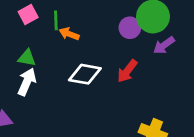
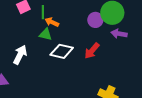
purple arrow: (164, 45) -> (119, 34), turned 42
green triangle: (27, 58) -> (45, 34), moved

